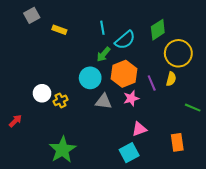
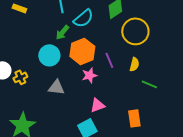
yellow semicircle: (171, 79) -> (134, 64), moved
gray triangle: (104, 101) -> (56, 87), moved

